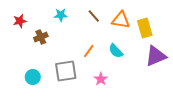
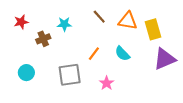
cyan star: (61, 15) -> (64, 24), moved
cyan circle: (33, 77) -> (26, 73), moved

